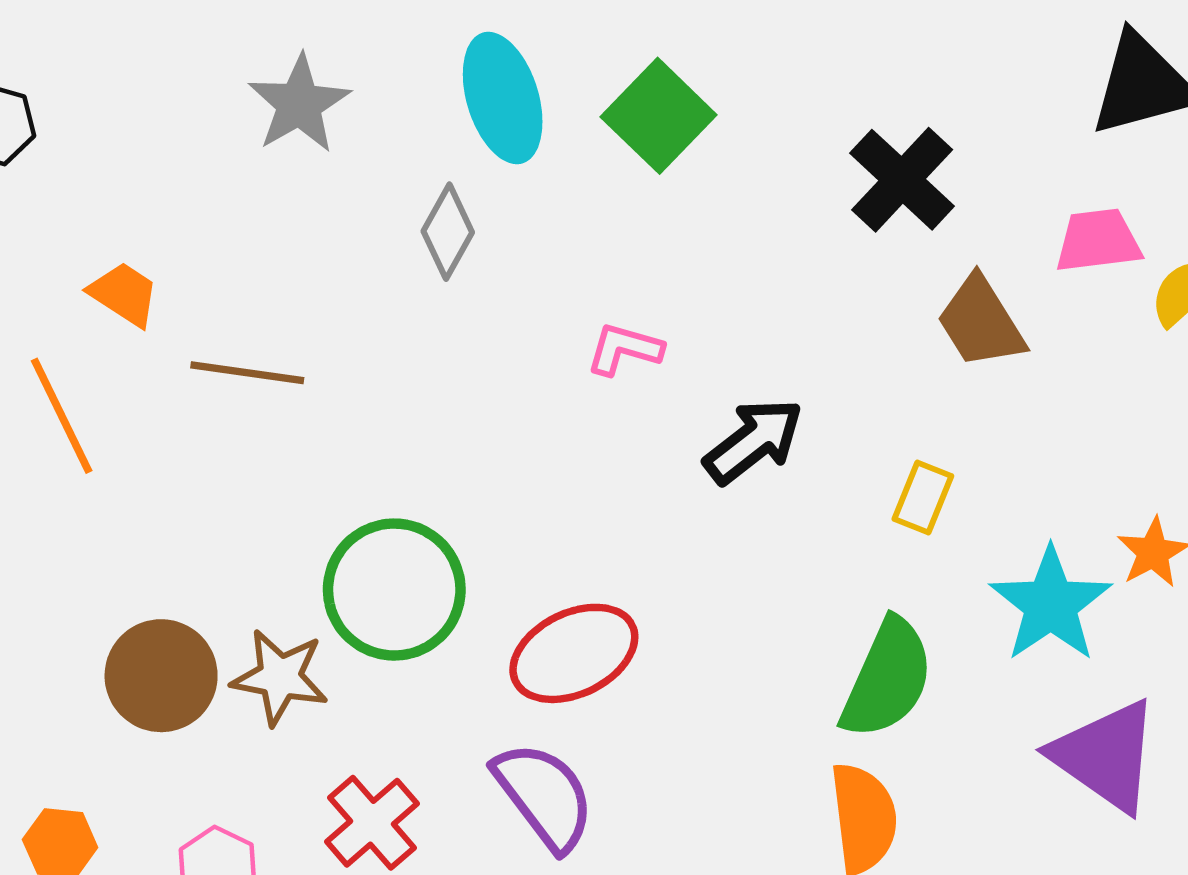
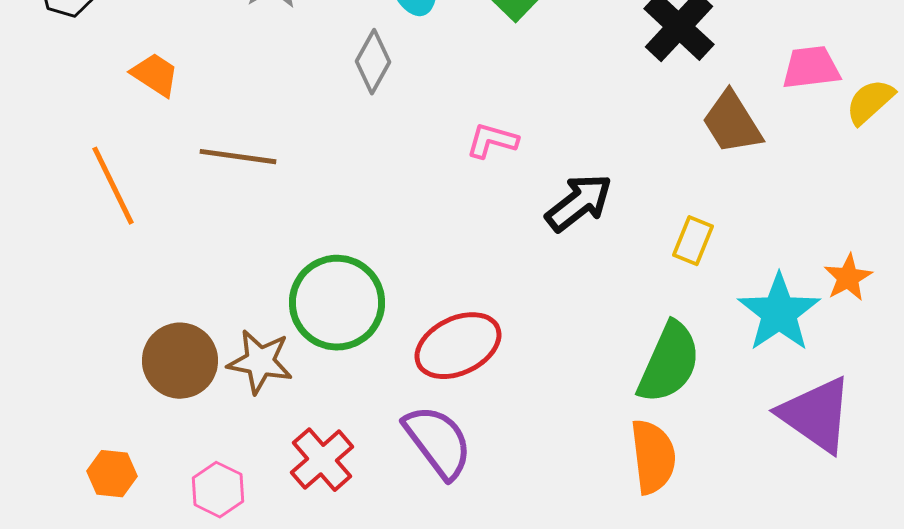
orange trapezoid: (124, 294) -> (155, 75), moved

